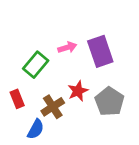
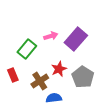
purple rectangle: (100, 51) -> (76, 39), turned 60
blue semicircle: (36, 129) -> (54, 98), moved, turned -126

